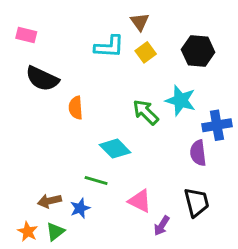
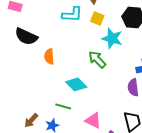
yellow square: (146, 52) -> (97, 18), turned -32
cyan star: (181, 100) -> (112, 38), moved
brown arrow: (50, 201) -> (31, 120), turned -35

